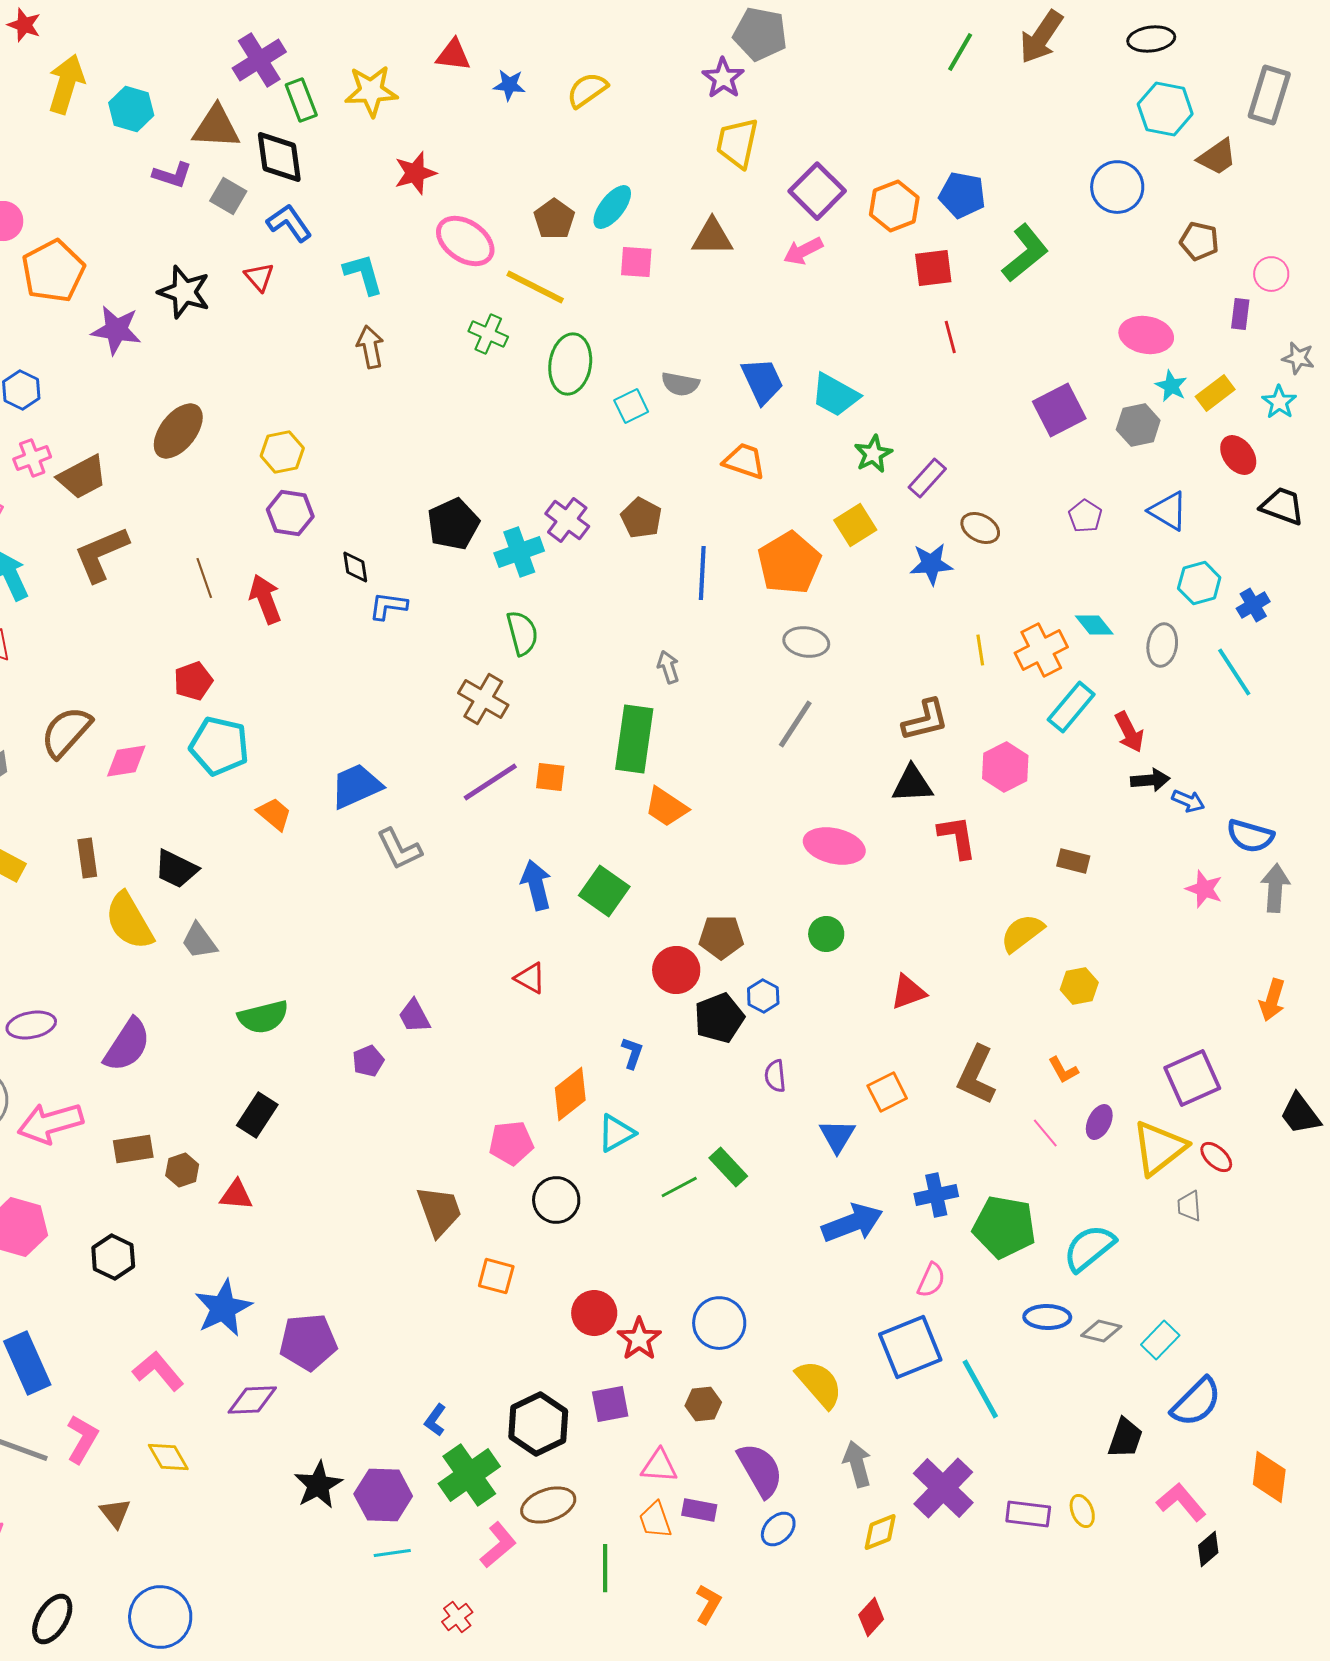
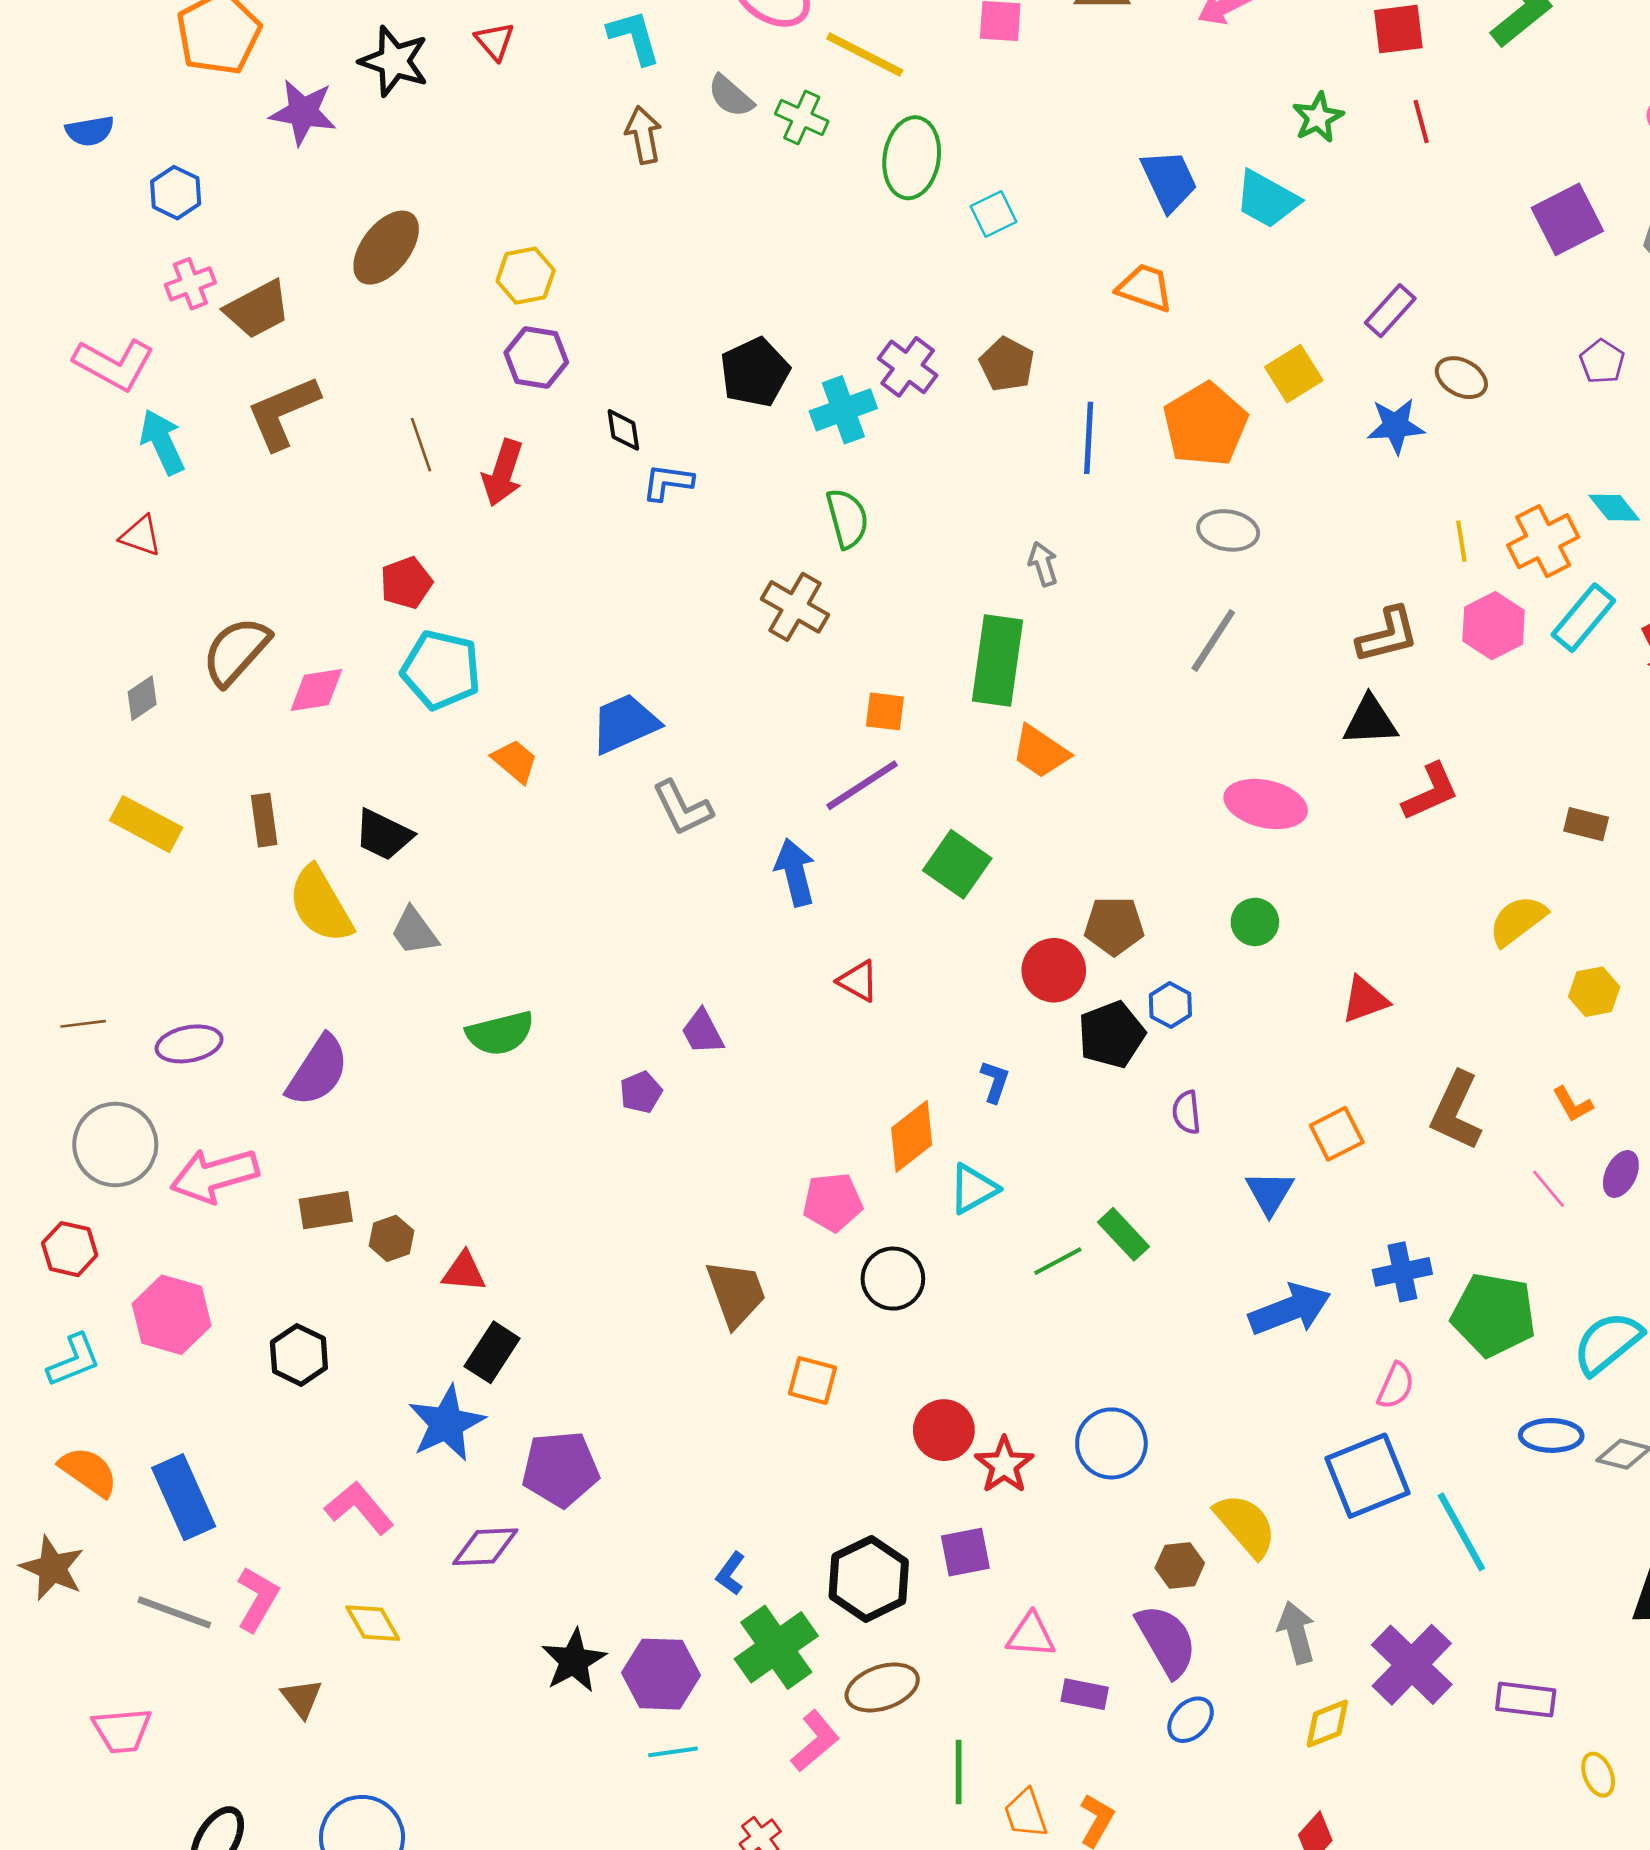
gray semicircle: (680, 384) -> (731, 96), moved, turned 30
green star: (873, 454) -> (1318, 118), moved
red arrow: (265, 599) -> (503, 473), turned -141
pink hexagon: (1005, 767) -> (1494, 626), moved
purple line: (490, 782) -> (862, 785), moved
red L-shape: (957, 837) -> (1431, 792), turned 75
blue arrow: (536, 885) -> (795, 872), moved
black rectangle: (257, 1115) -> (492, 1352), moved
brown hexagon: (703, 1404) -> (1180, 1565), moved
yellow ellipse: (1082, 1511) -> (1598, 1775), moved
orange trapezoid: (655, 1520) -> (1026, 1814), moved

